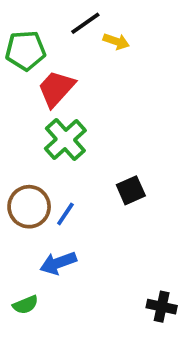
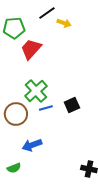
green cross: (65, 139) -> (36, 91), moved
blue line: (65, 214) -> (46, 108), moved, turned 40

